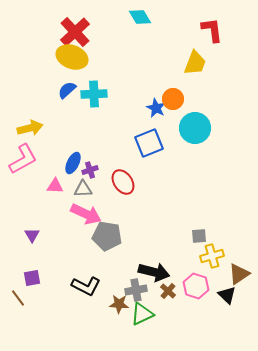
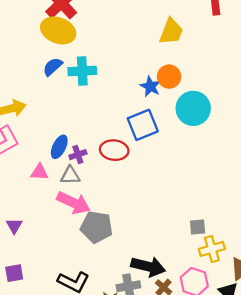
yellow trapezoid: (195, 63) -> (171, 32), moved
red ellipse: (123, 182) -> (114, 150), moved, turned -50

